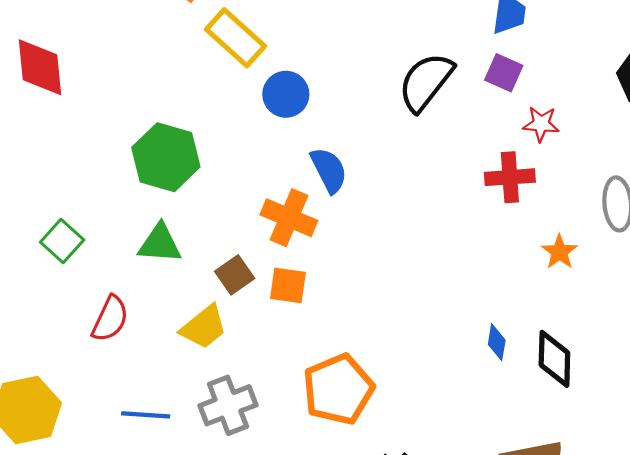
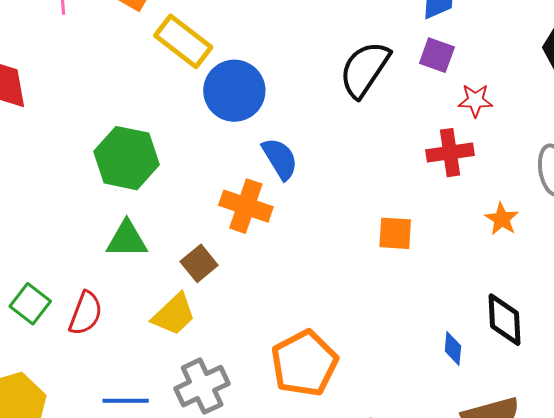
blue circle: (286, 94) -> (234, 91), size x1.4
green square: (62, 241) -> (30, 304), moved
orange square: (288, 285) -> (395, 233), moved
blue diamond: (497, 342) -> (453, 348), moved

